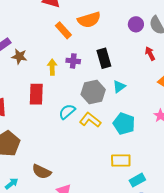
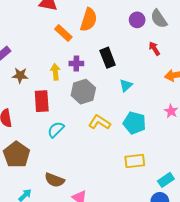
orange semicircle: (89, 20) -> (89, 20), turned -50
brown star: (19, 56) -> (20, 75), moved
gray hexagon: (93, 92) -> (83, 92), moved
cyan semicircle: (67, 112) -> (56, 130), moved
cyan rectangle: (137, 180) -> (166, 180), moved

